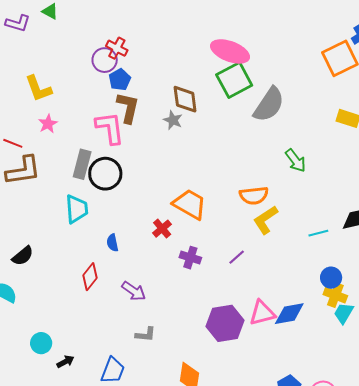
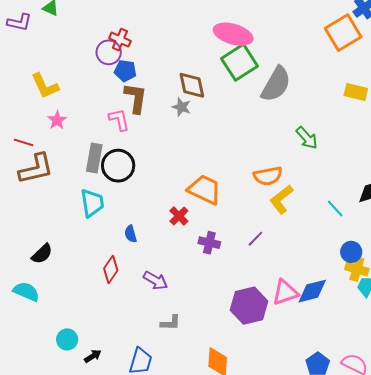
blue pentagon: (120, 80) -> (125, 71), turned -30
pink L-shape: (110, 128) -> (119, 120), size x0.7
cyan line: (318, 233) -> (335, 209), turned 66

